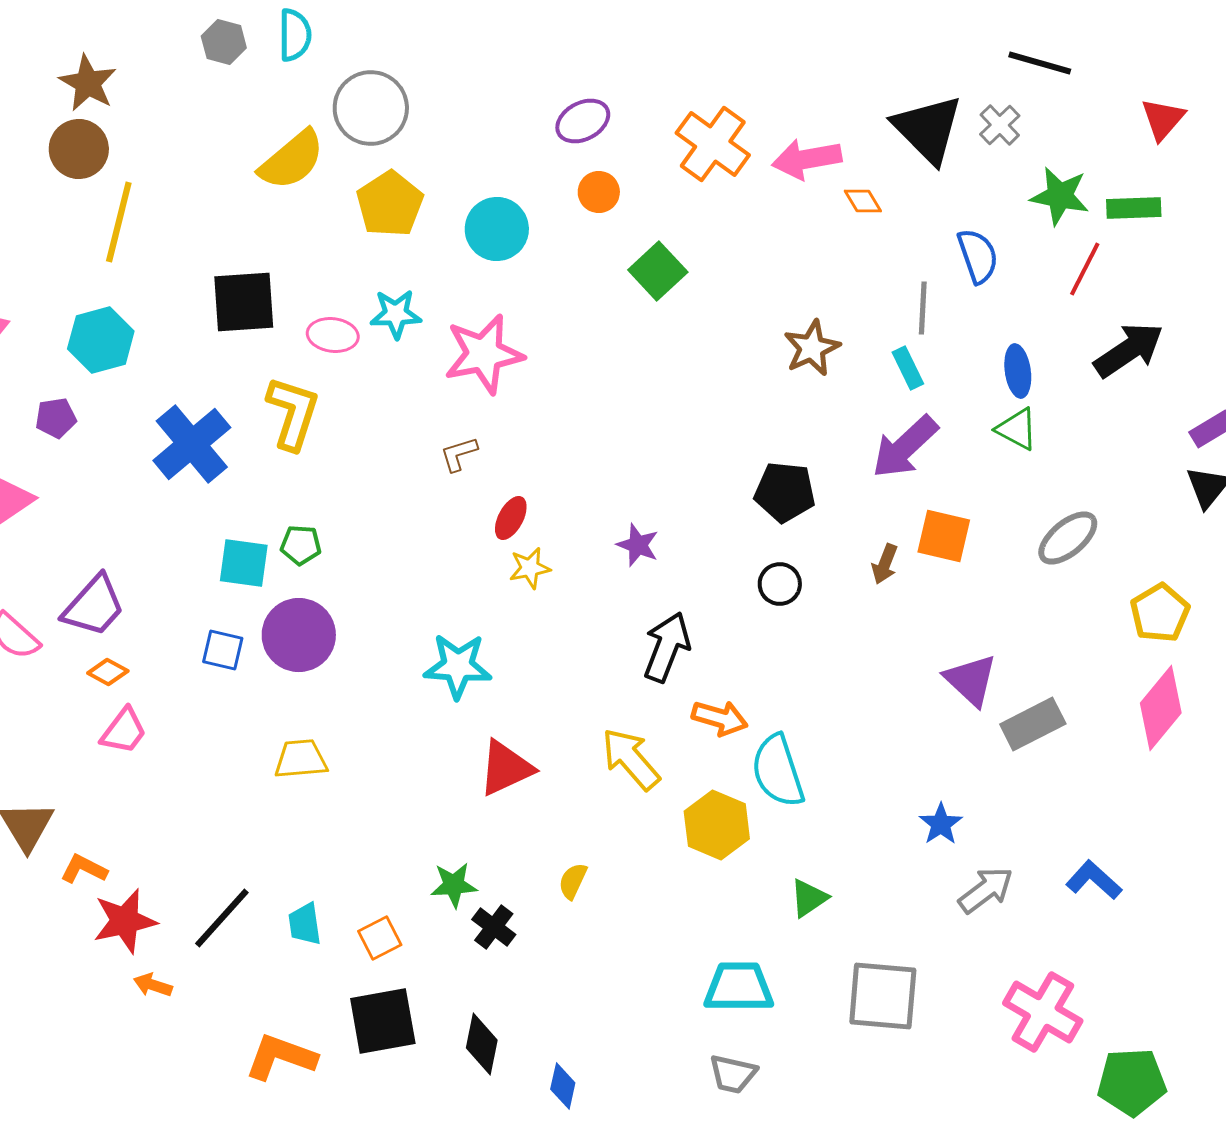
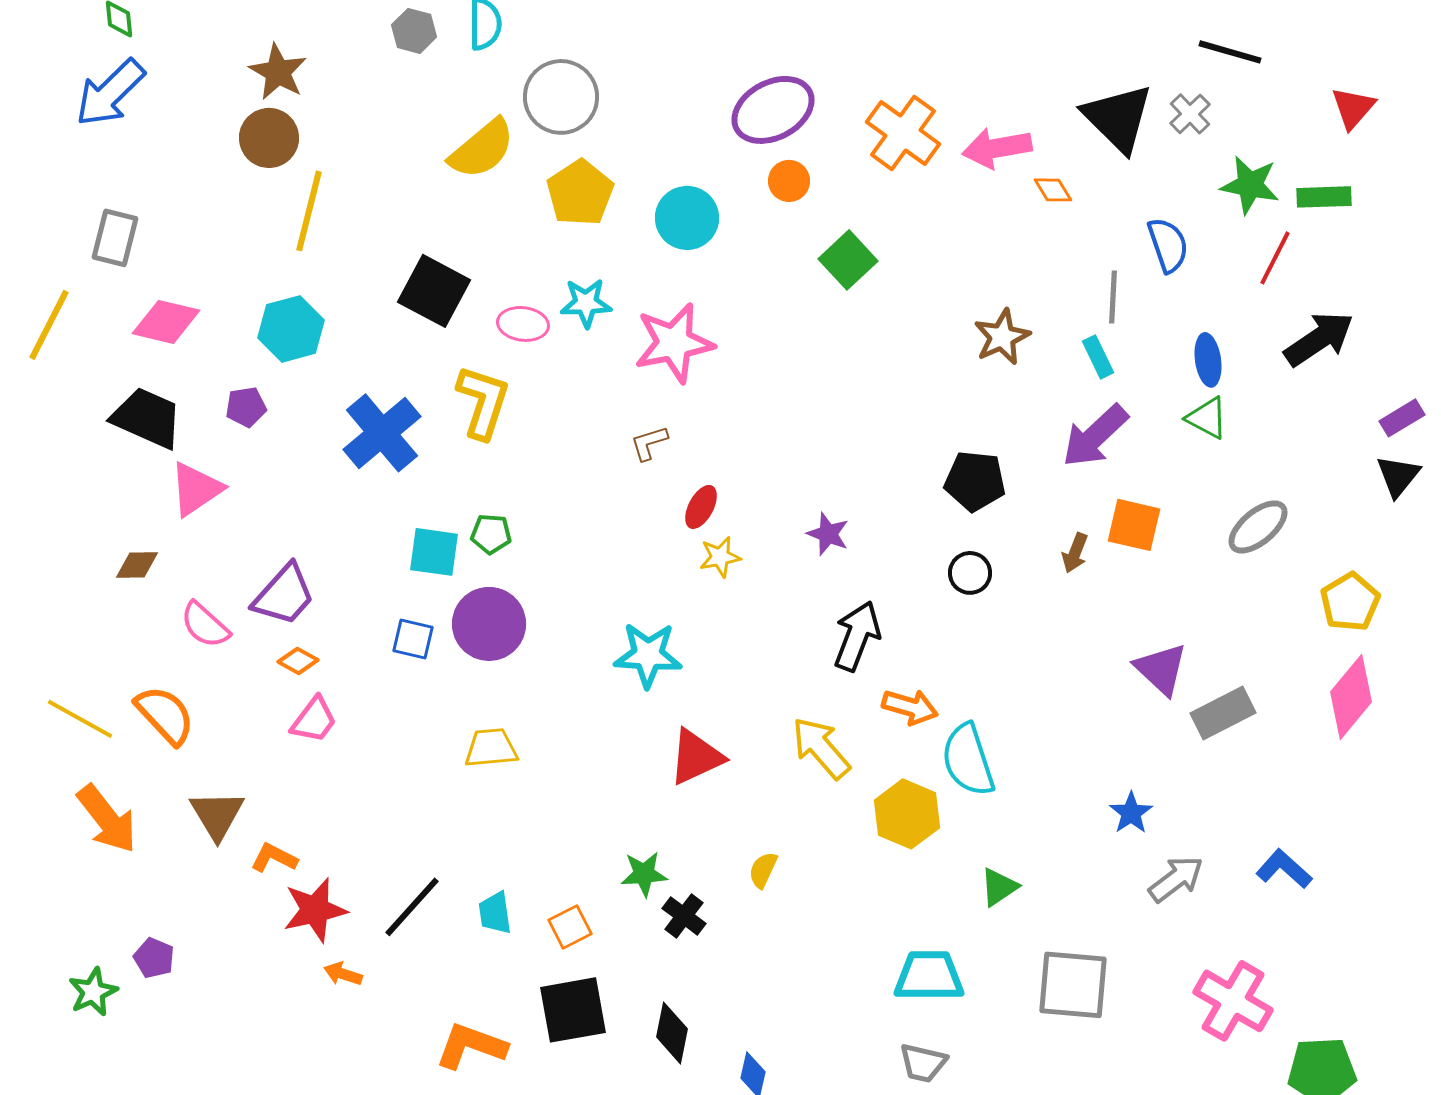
purple ellipse: (583, 121) -> (773, 110), size x1.5
black square: (244, 302) -> (434, 291), turned 32

